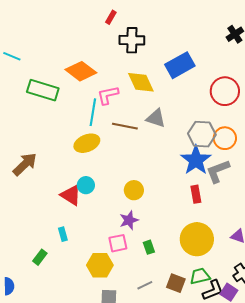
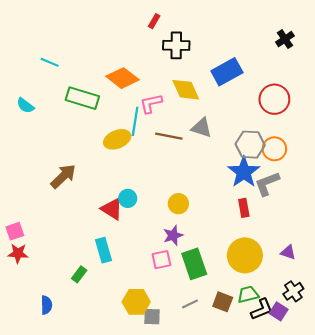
yellow ellipse: (87, 143) -> (117, 139), moved
cyan rectangle: (63, 234) -> (103, 250), size x1.6
green rectangle: (149, 247) -> (194, 264), size x2.0
yellow hexagon: (100, 265) -> (136, 302), moved

